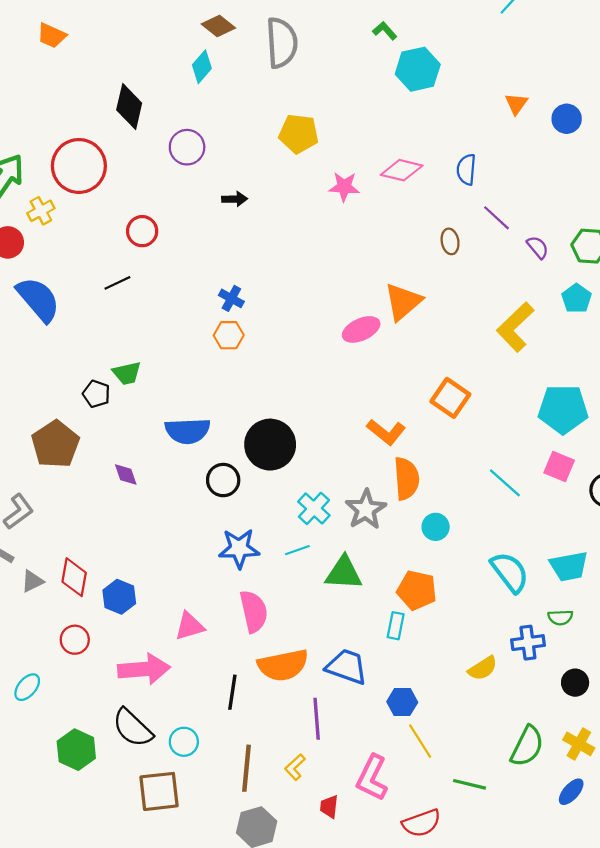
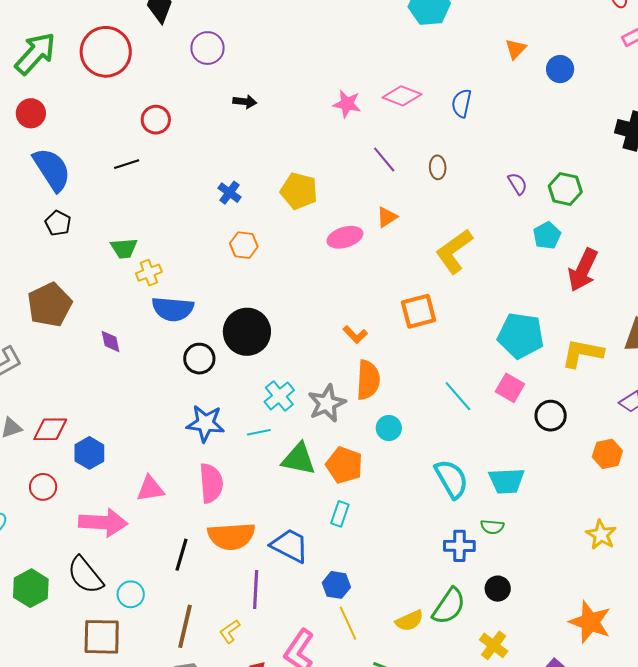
yellow pentagon: (299, 134) -> (299, 191), moved
yellow cross: (41, 211) -> (149, 273), moved
purple line: (496, 218) -> (384, 159), moved
orange triangle: (403, 302) -> (387, 217), size x0.6
yellow L-shape: (515, 327) -> (454, 251), moved
orange hexagon: (229, 335) -> (244, 245), moved
black pentagon: (96, 394) -> (58, 223), moved
orange square: (450, 398) -> (419, 311), turned 33
orange L-shape: (386, 432) -> (355, 335), size x0.7
red diamond: (74, 577) -> (50, 429), turned 72
orange pentagon: (417, 590) -> (344, 465), moved
yellow semicircle: (483, 668) -> (409, 621), moved
green semicircle: (527, 746) -> (449, 606), moved

